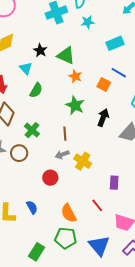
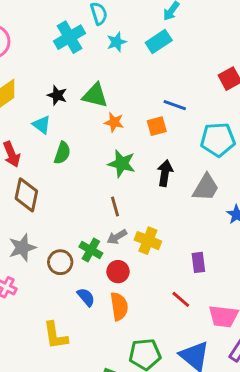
cyan rectangle: (115, 43) -> (159, 42), moved
orange square: (104, 85) -> (157, 126), turned -32
green cross: (32, 130) -> (91, 250), moved
brown circle: (19, 153) -> (60, 262), moved
red circle: (50, 178) -> (118, 272), moved
blue semicircle: (32, 207) -> (86, 297), moved
orange semicircle: (69, 213) -> (119, 306), moved, turned -150

